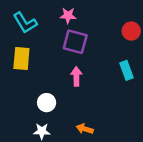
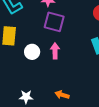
white circle: (47, 103) -> (32, 52), moved

